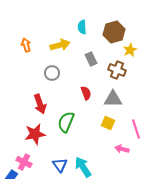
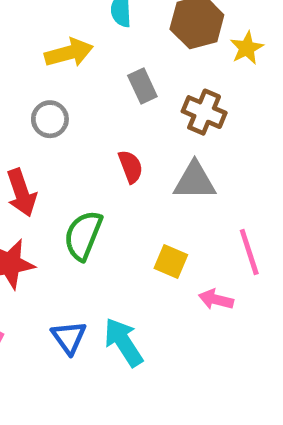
yellow star: (130, 50) -> (247, 48), moved
yellow square: (108, 123) -> (171, 262), moved

